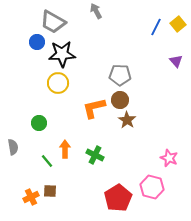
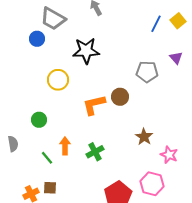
black star: (62, 54) -> (86, 51), moved
gray pentagon: (120, 75) -> (147, 72), moved
brown star: (127, 120) -> (144, 137), moved
green cross: (95, 155) -> (95, 152), turned 36

